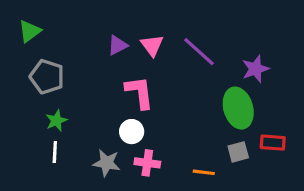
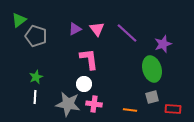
gray pentagon: (47, 77) -> (36, 36), moved
red rectangle: (273, 143) -> (173, 109), moved
gray star: (107, 163) -> (68, 104), size x1.4

